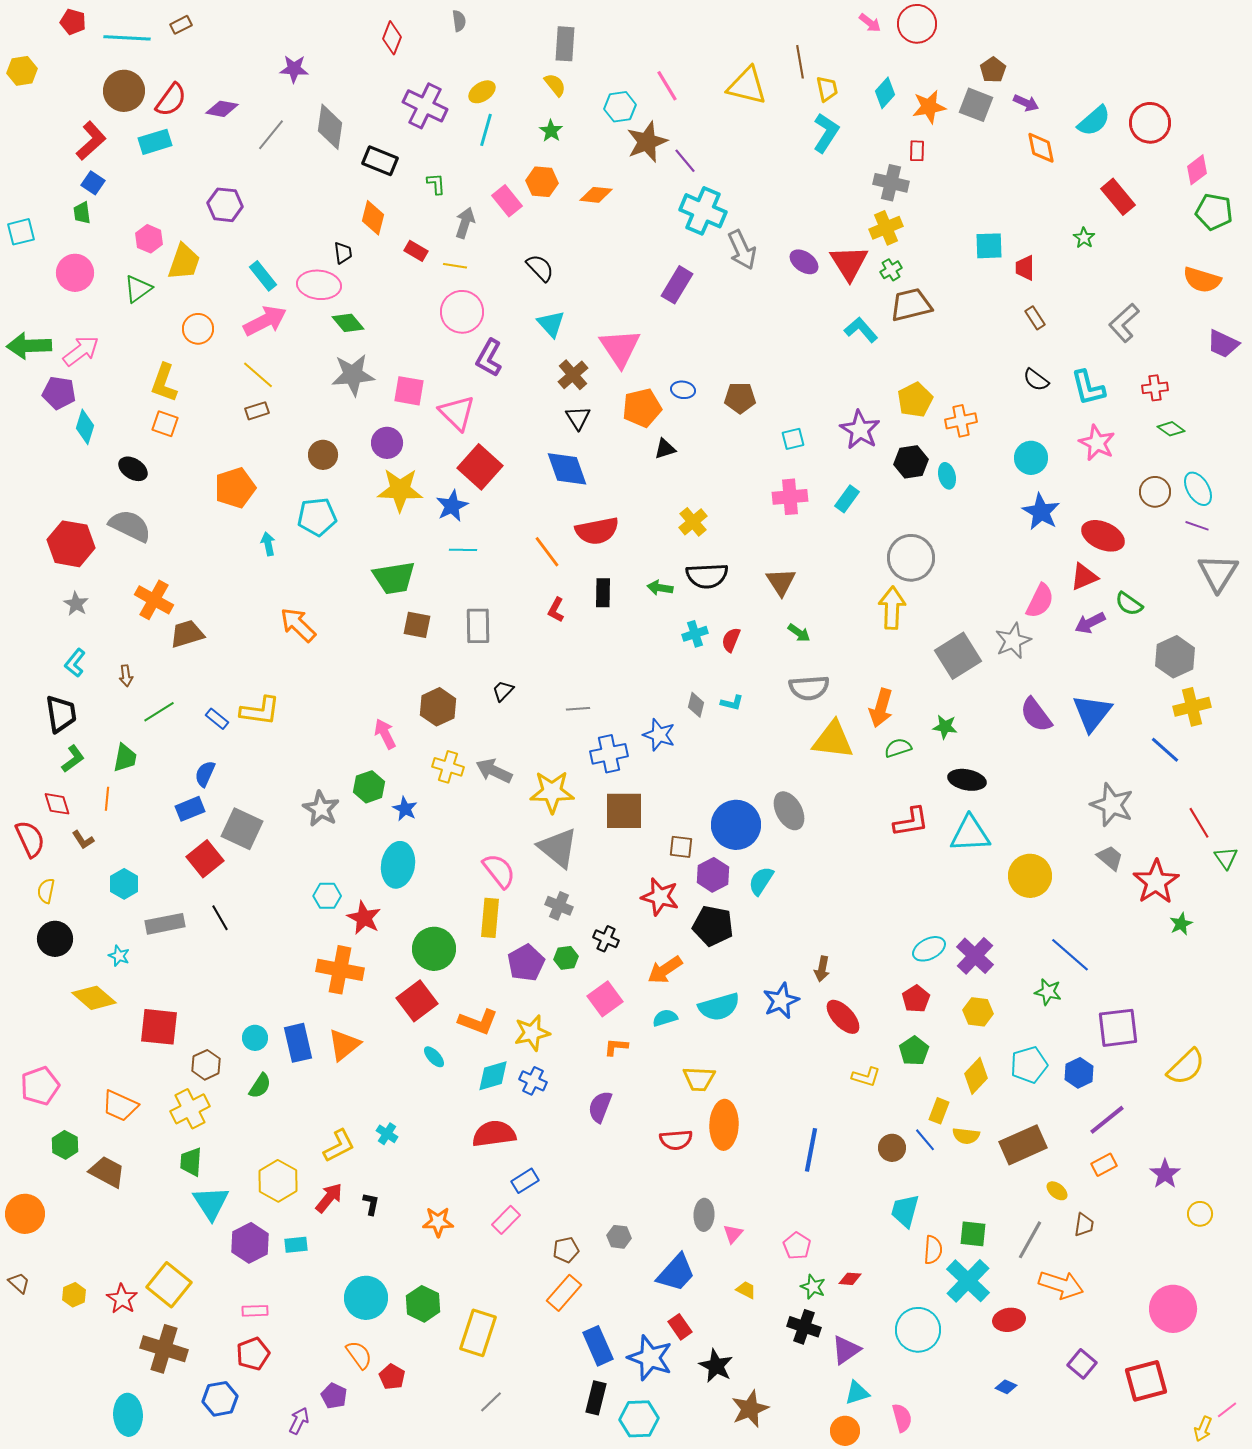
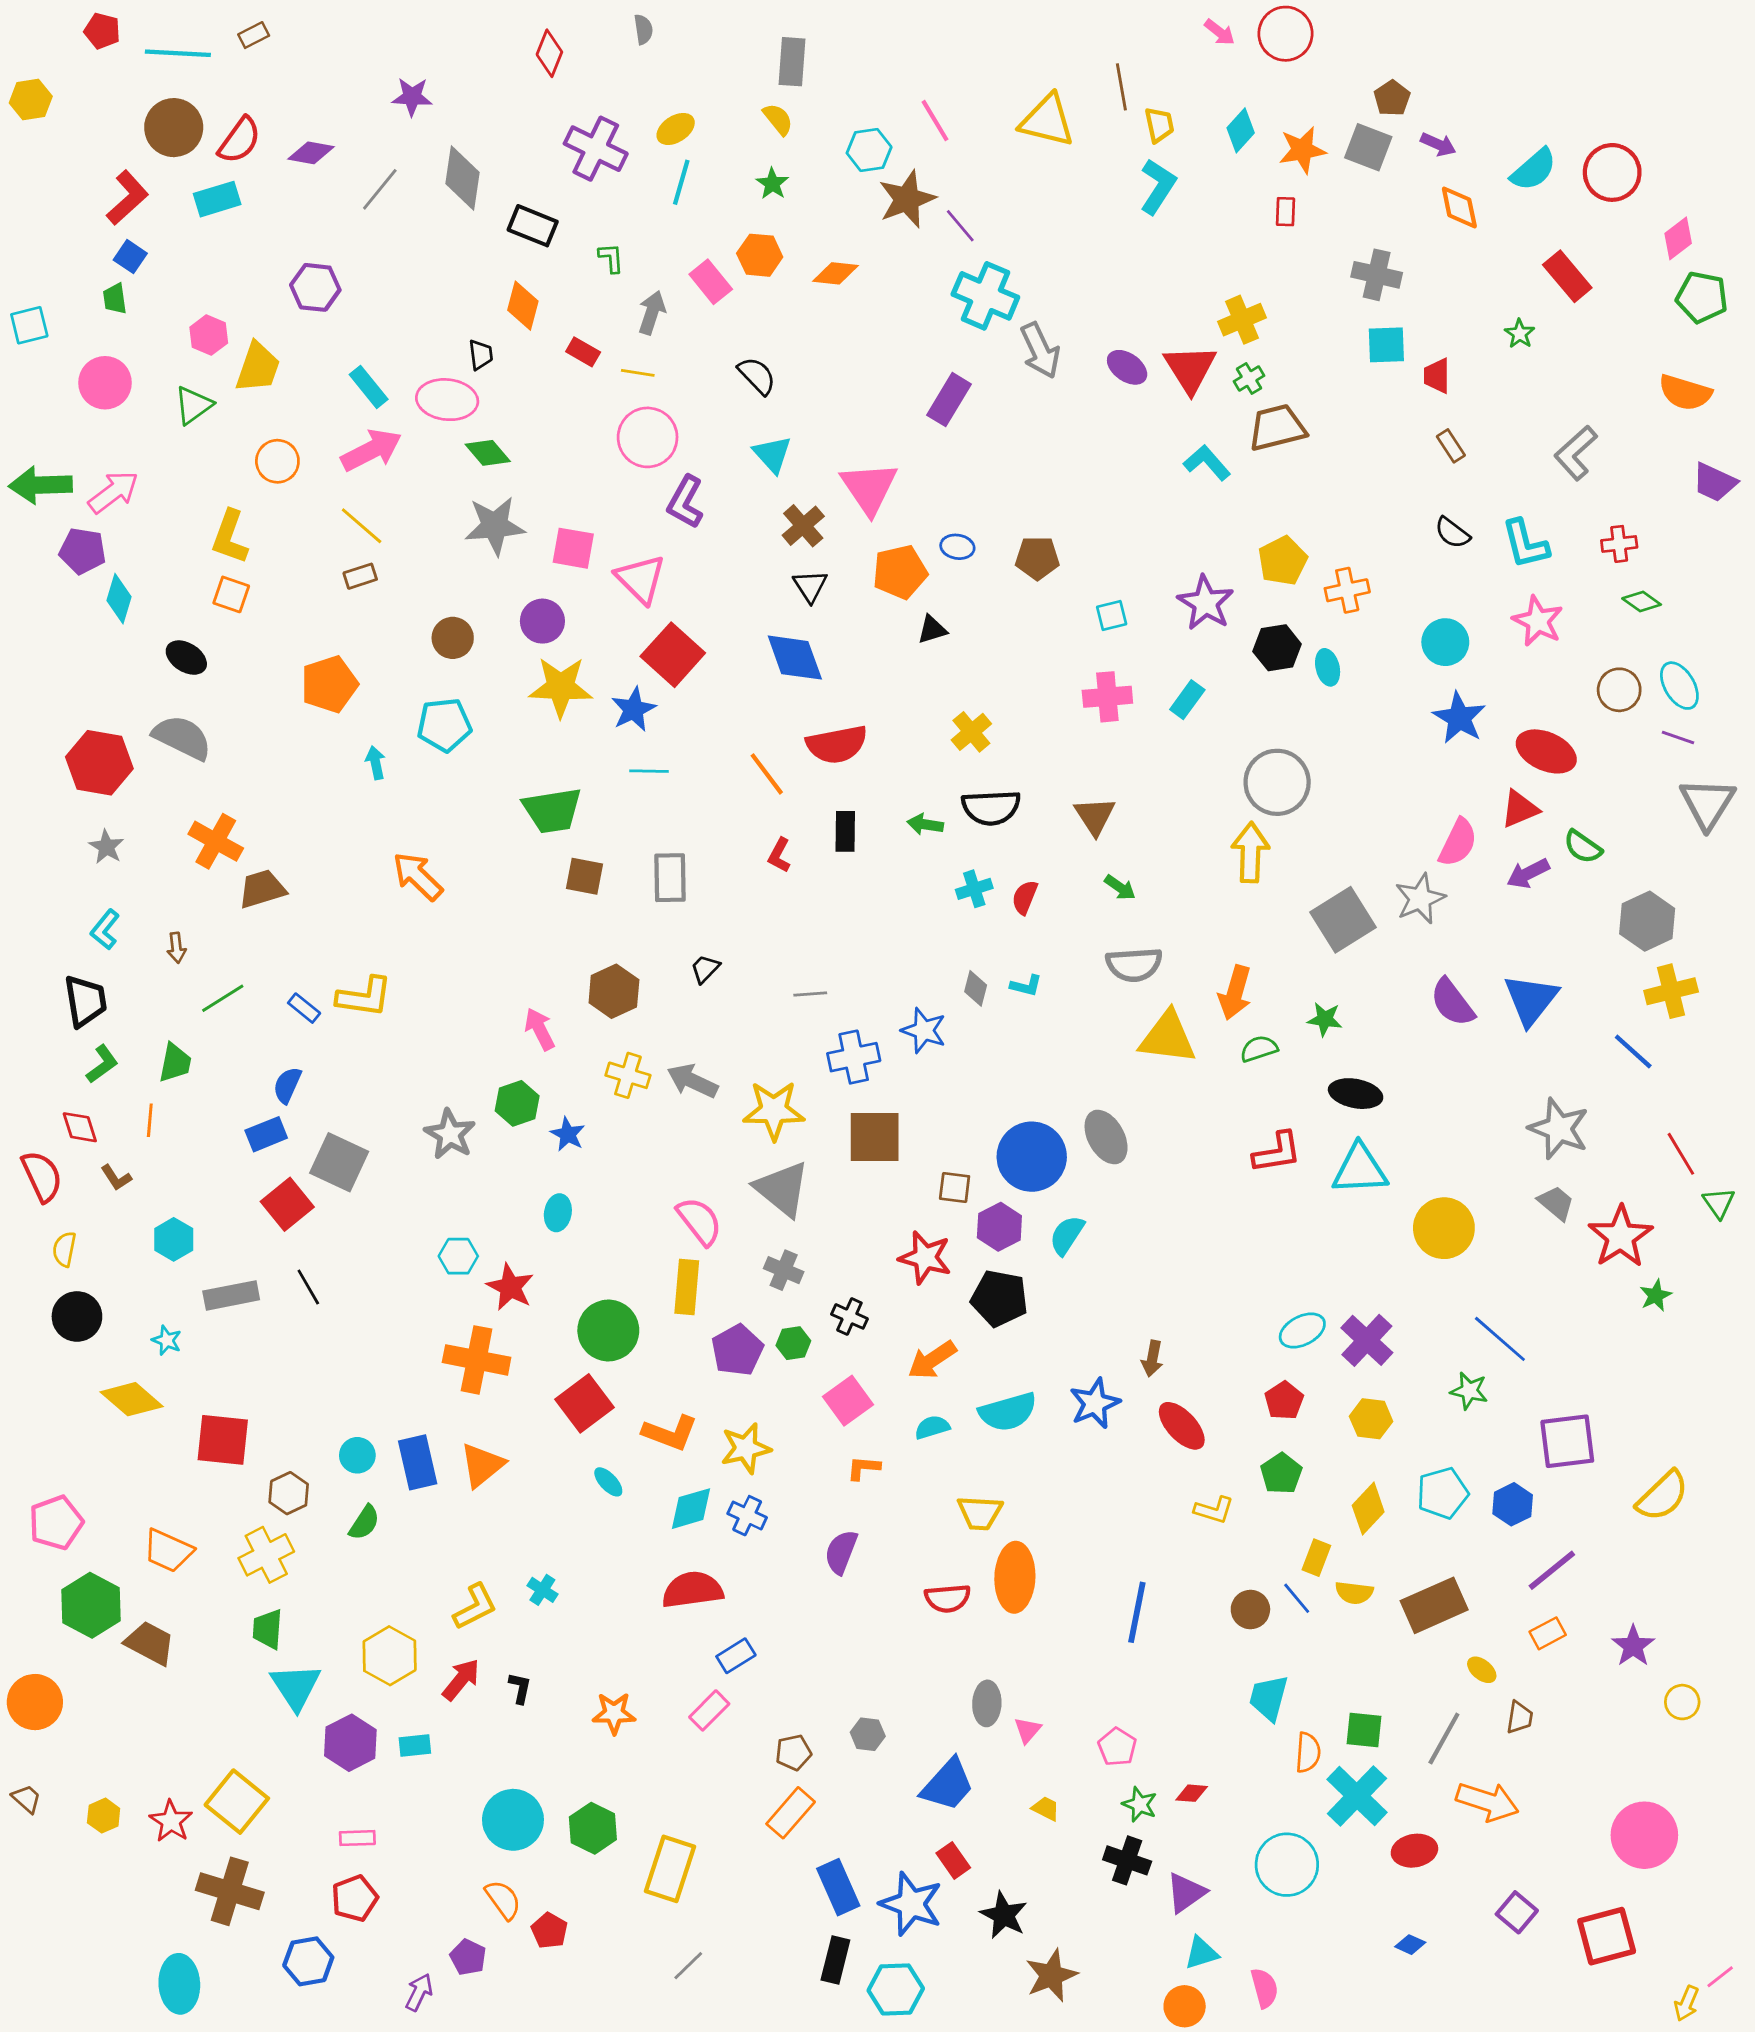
gray cross: (891, 183) -> (1377, 275), moved
cyan ellipse: (398, 865) -> (558, 1213), size x0.6
green hexagon: (65, 1145) -> (91, 1605), size x1.6

